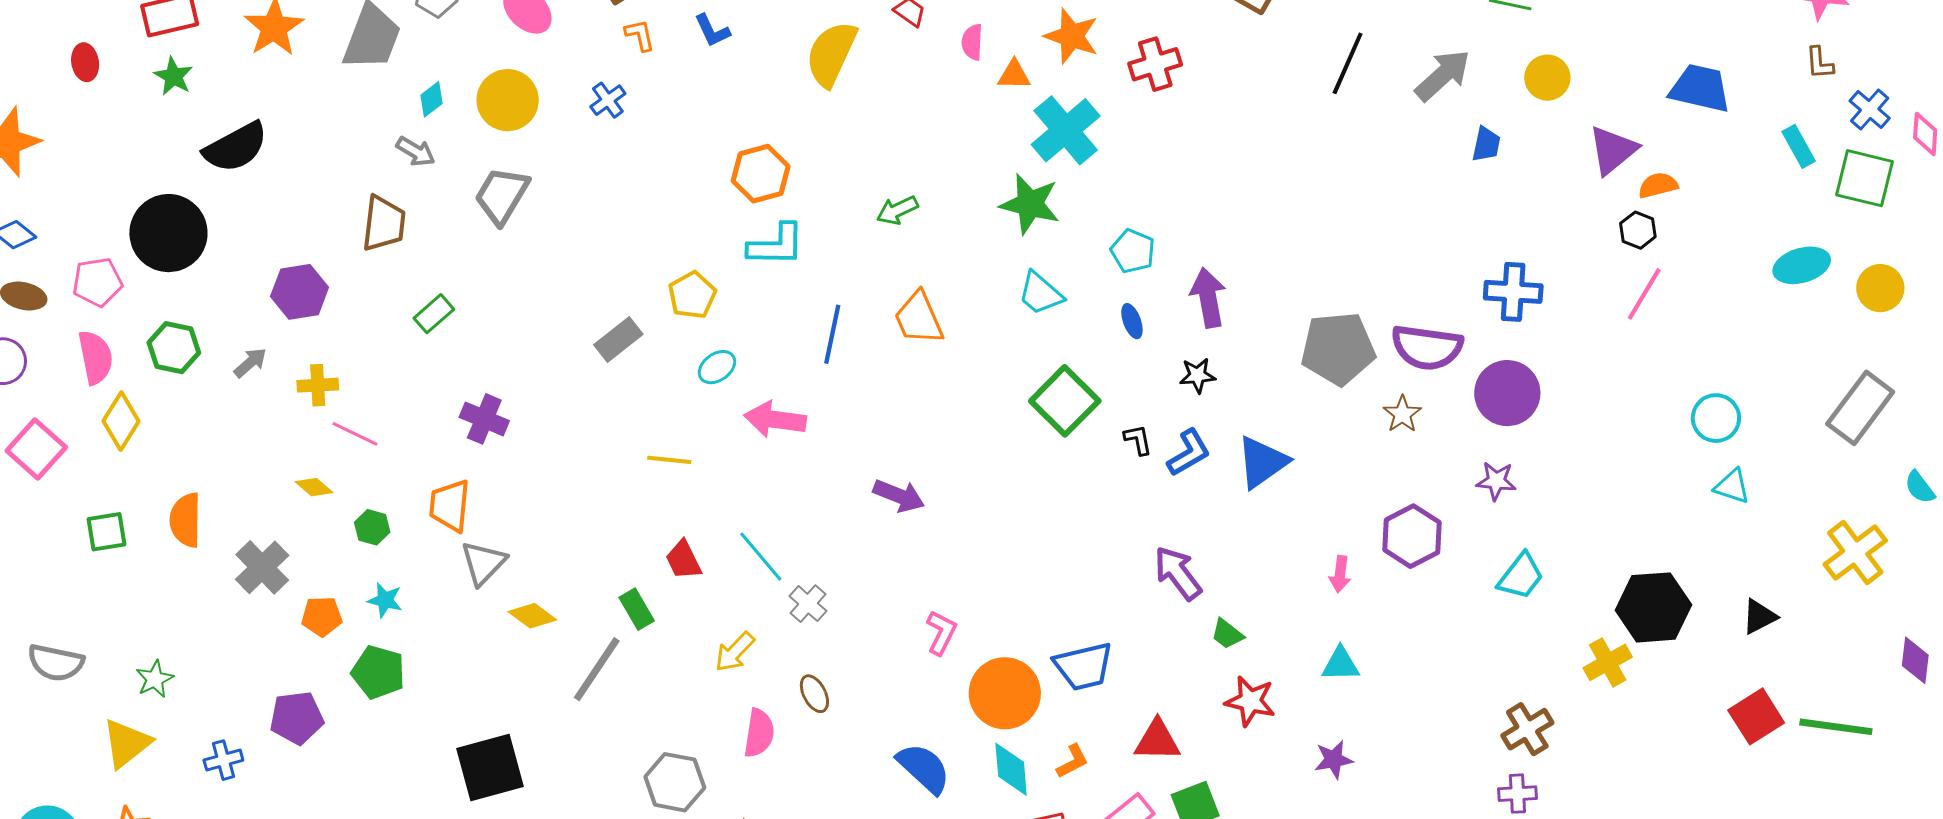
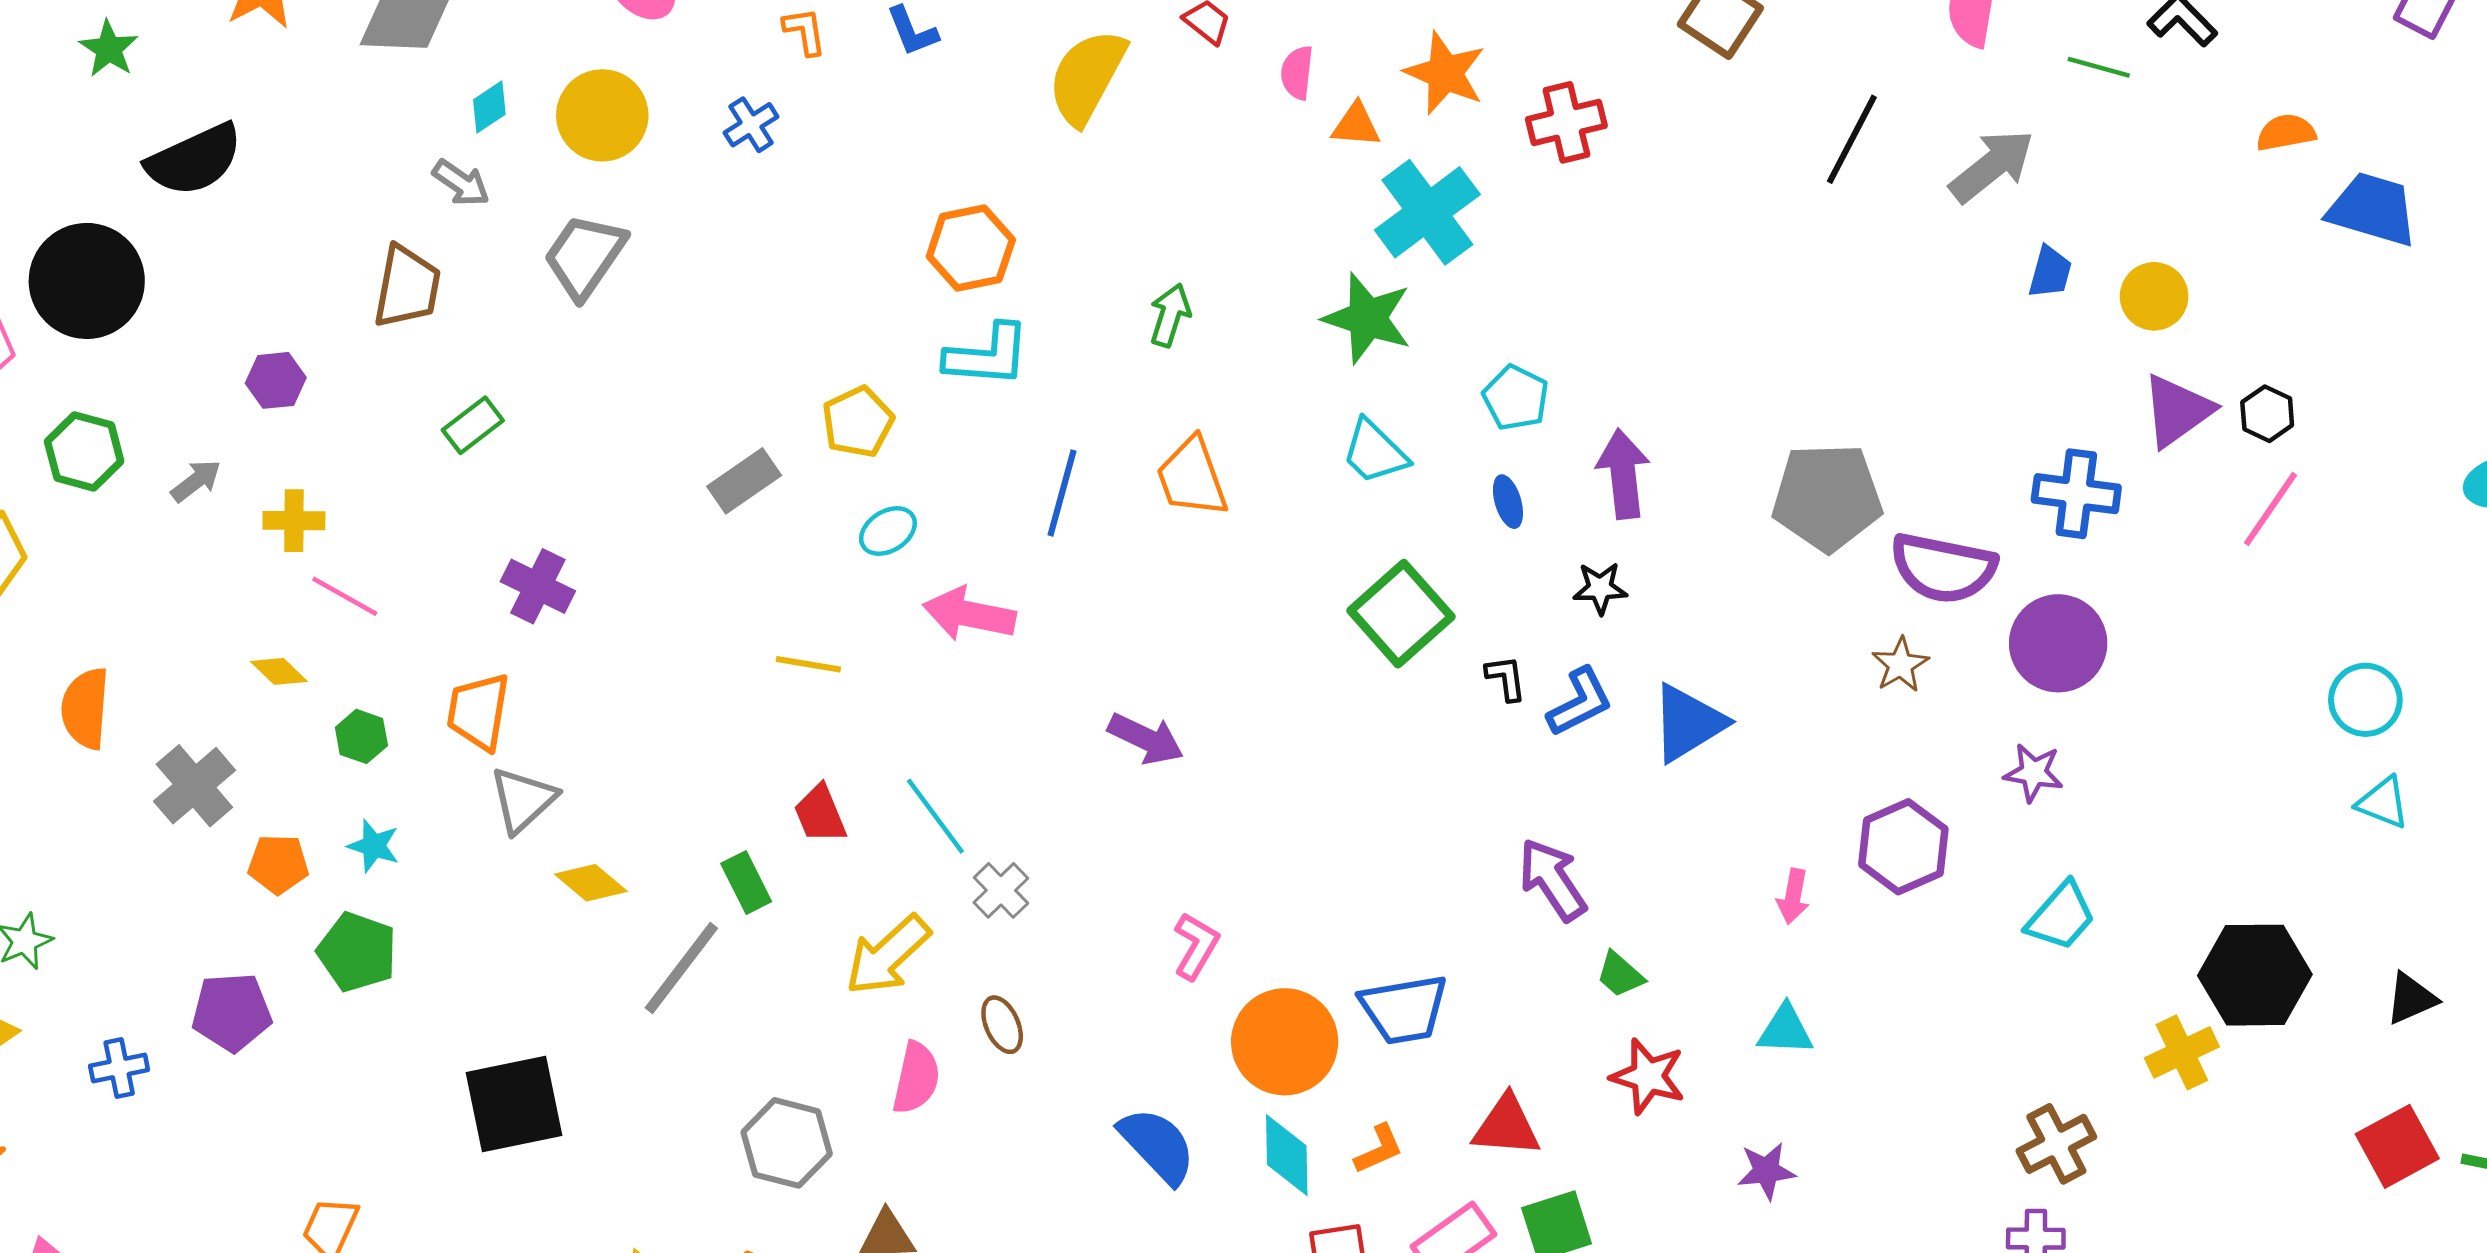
yellow circle: (1547, 78) -> (2154, 296), moved
purple triangle: (1613, 150) -> (2177, 411), moved
orange semicircle: (1658, 185) -> (2286, 133), moved
green arrow: (897, 210) -> (1170, 315), turned 129
purple hexagon: (300, 292) -> (276, 380), size x0.7
gray pentagon: (1338, 349) -> (1827, 497), moved
yellow arrow: (735, 652) -> (888, 955), size x1.4

